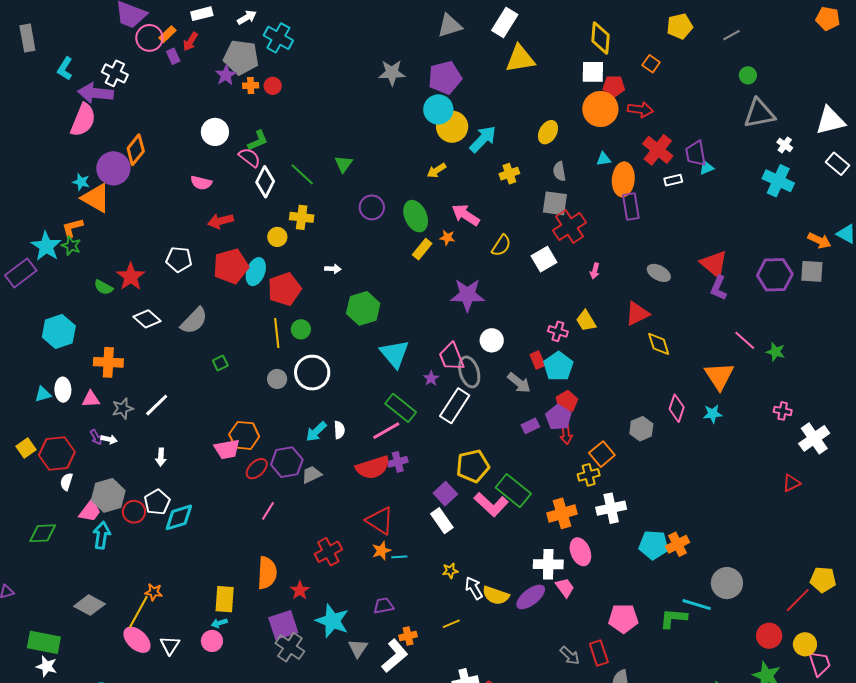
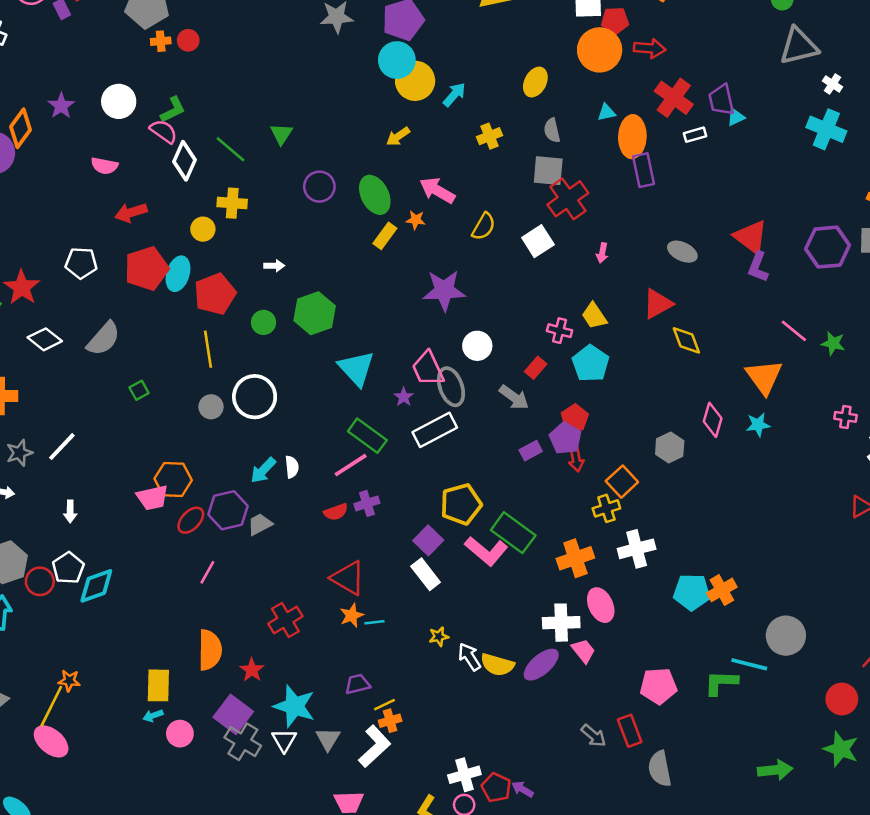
purple star: (226, 75) -> (61, 106), moved
cyan arrow: (483, 139) -> (454, 95), size x0.7
green circle: (301, 329) -> (263, 322), moved
red rectangle: (537, 360) -> (536, 368), turned 66
cyan pentagon: (558, 366) -> (591, 364), moved
white rectangle: (455, 406) -> (435, 430), turned 32
red semicircle: (373, 467) -> (336, 512), size x0.6
yellow line: (451, 624) -> (385, 705), moved
purple square: (283, 625) -> (233, 714), turned -32
pink circle: (212, 641) -> (180, 734), moved
white triangle: (170, 645) -> (284, 740), moved

